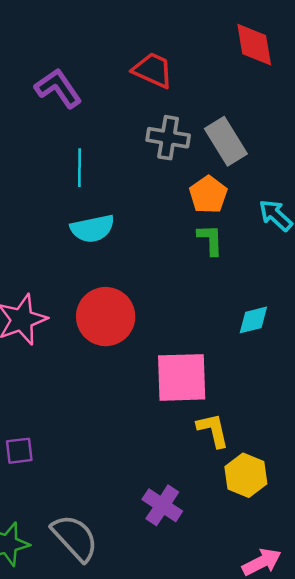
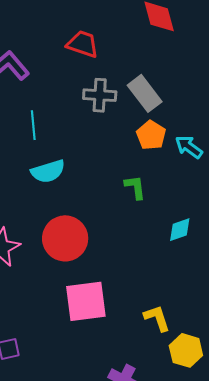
orange pentagon: (208, 195) -> (151, 135), moved
green L-shape: (210, 240) -> (135, 187), moved
pink square: (182, 377) -> (86, 301), moved

